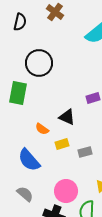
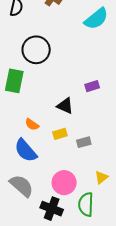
orange semicircle: (42, 129) -> (32, 125), moved
gray semicircle: (25, 194) -> (22, 186), size x1.4

